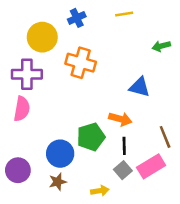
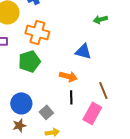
green pentagon: (91, 137) -> (29, 61), moved
pink rectangle: (151, 166) -> (92, 113), turned -30
gray square: (123, 170) -> (46, 112), moved

